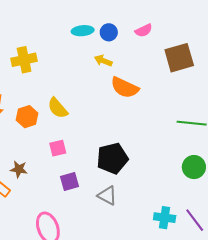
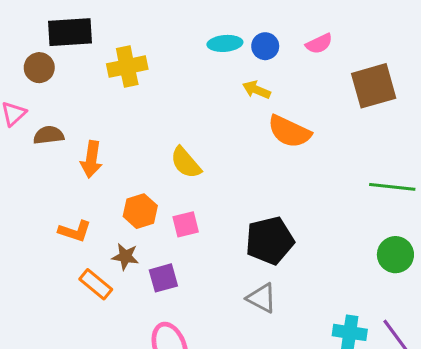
yellow cross: (24, 60) -> (127, 67), moved
orange hexagon: (27, 117) -> (140, 211), moved
purple square: (70, 182) -> (163, 278), moved

